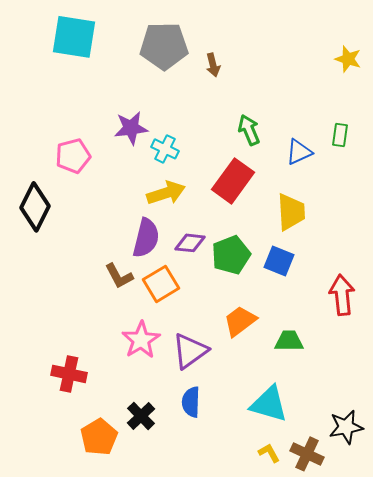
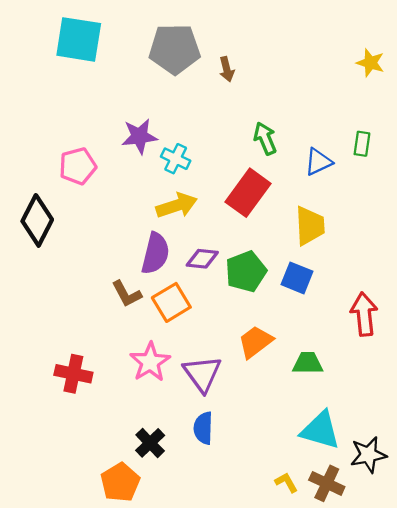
purple triangle: (190, 351) -> (202, 374), turned -30
red cross: (69, 374) -> (73, 374), moved
cyan triangle: (269, 404) -> (320, 430), moved
orange pentagon: (99, 437) -> (120, 482), moved

